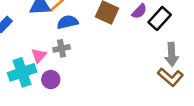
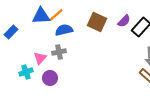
cyan cross: (22, 72) -> (26, 72), size x0.6

